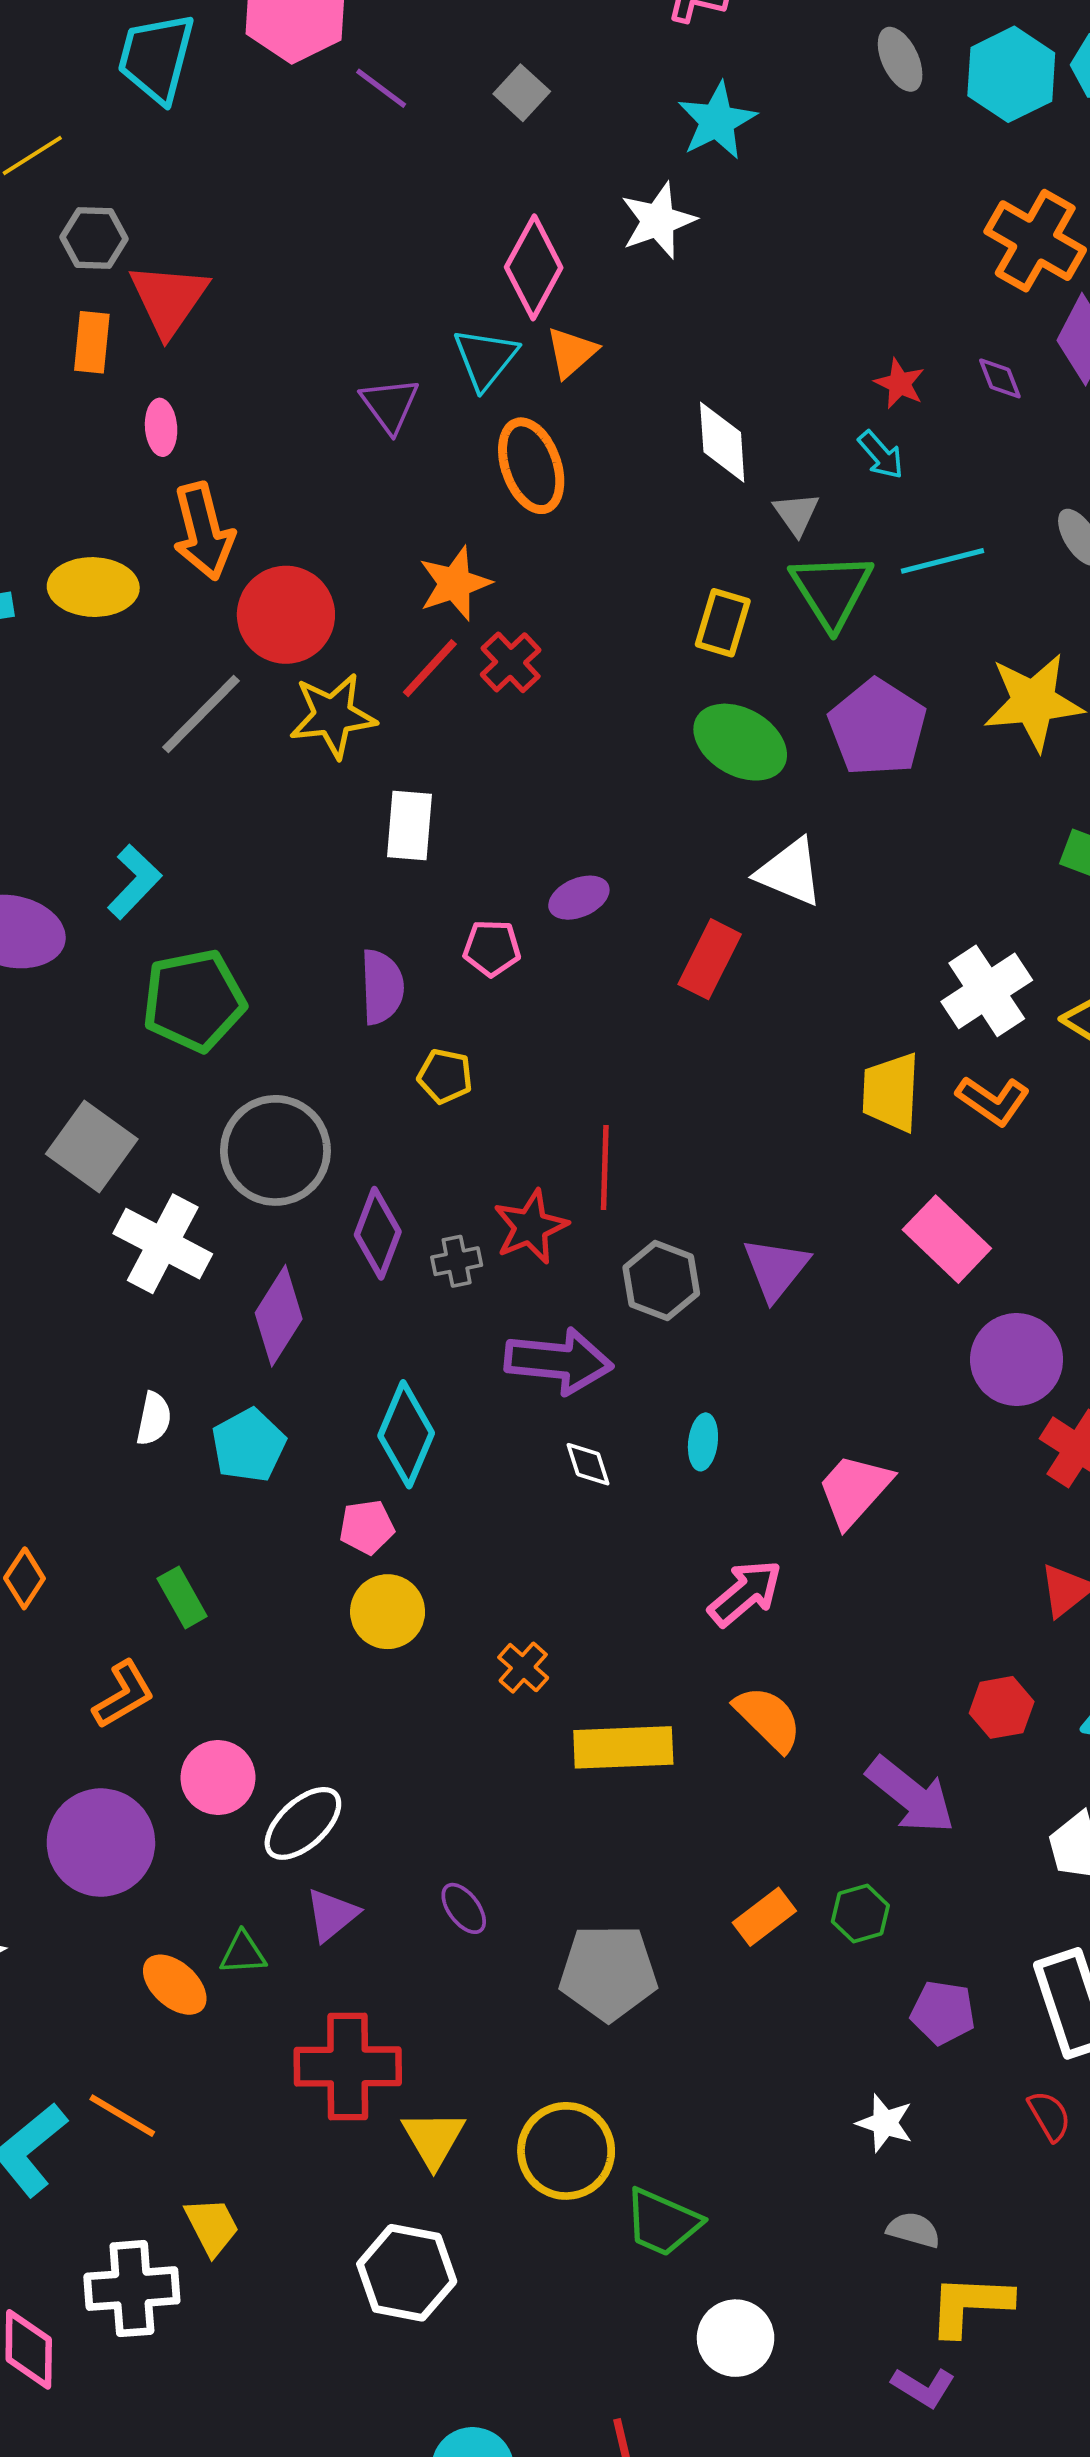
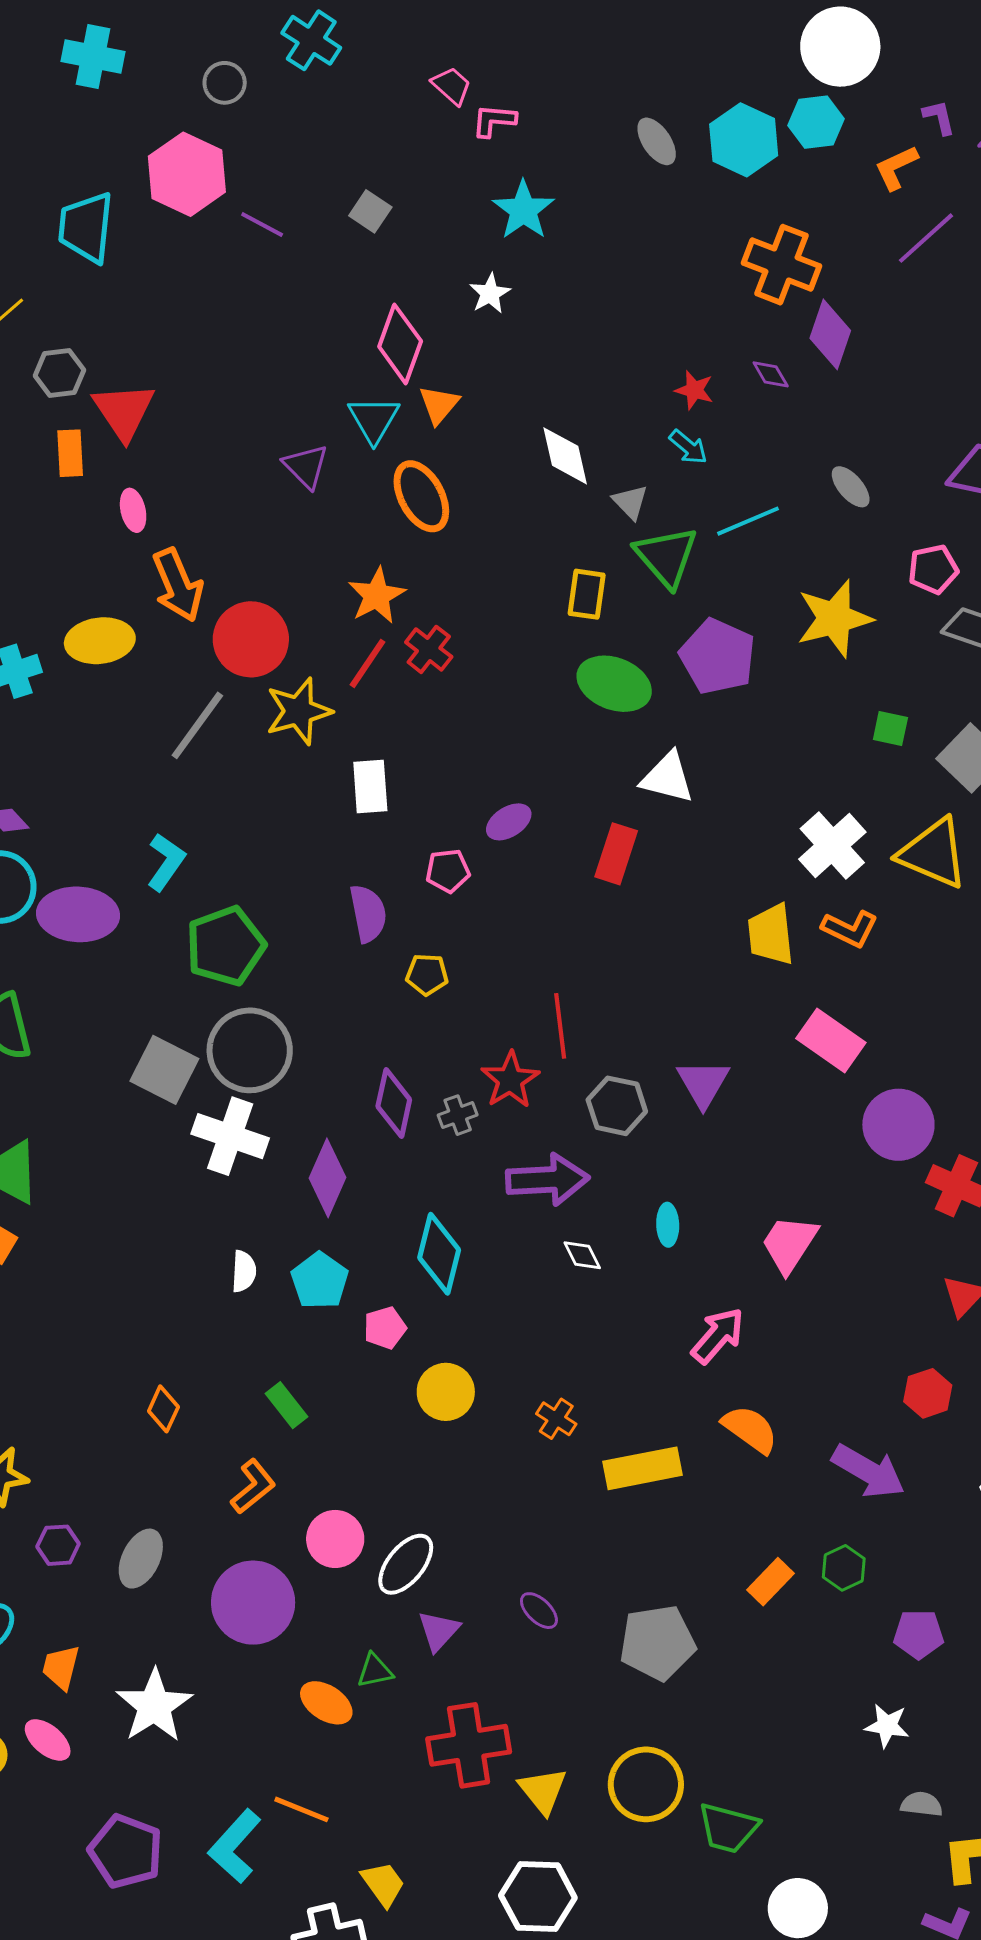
white star: (658, 221) -> (490, 293), size x0.7
gray circle: (275, 1150) -> (250, 1050), moved
pink pentagon: (367, 1527) -> (385, 1328), moved

